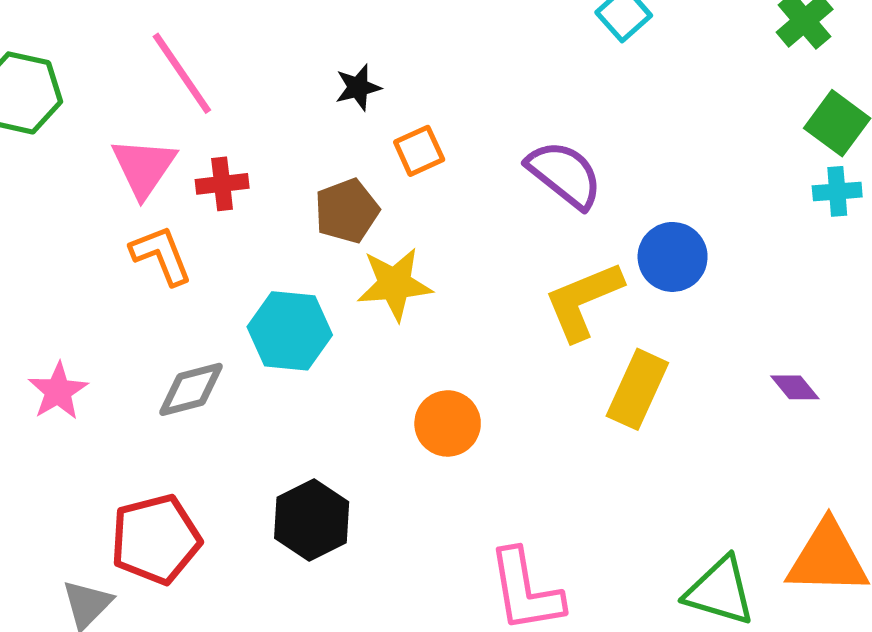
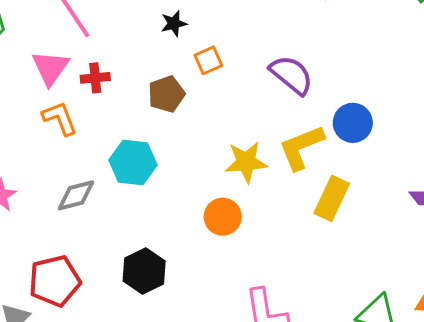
yellow star: (395, 284) -> (246, 162), moved

